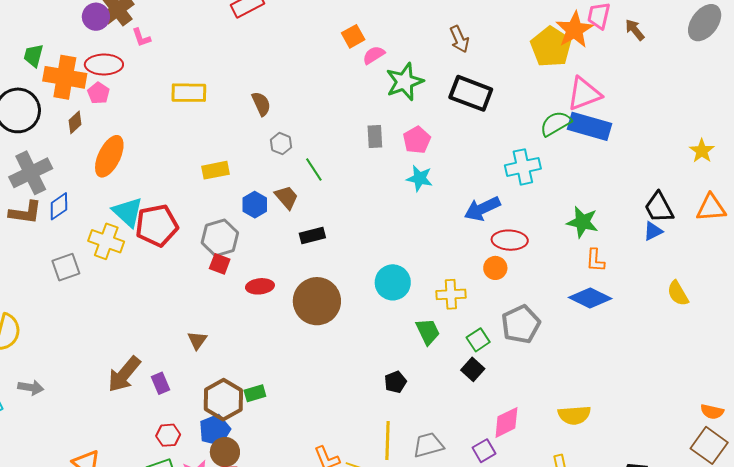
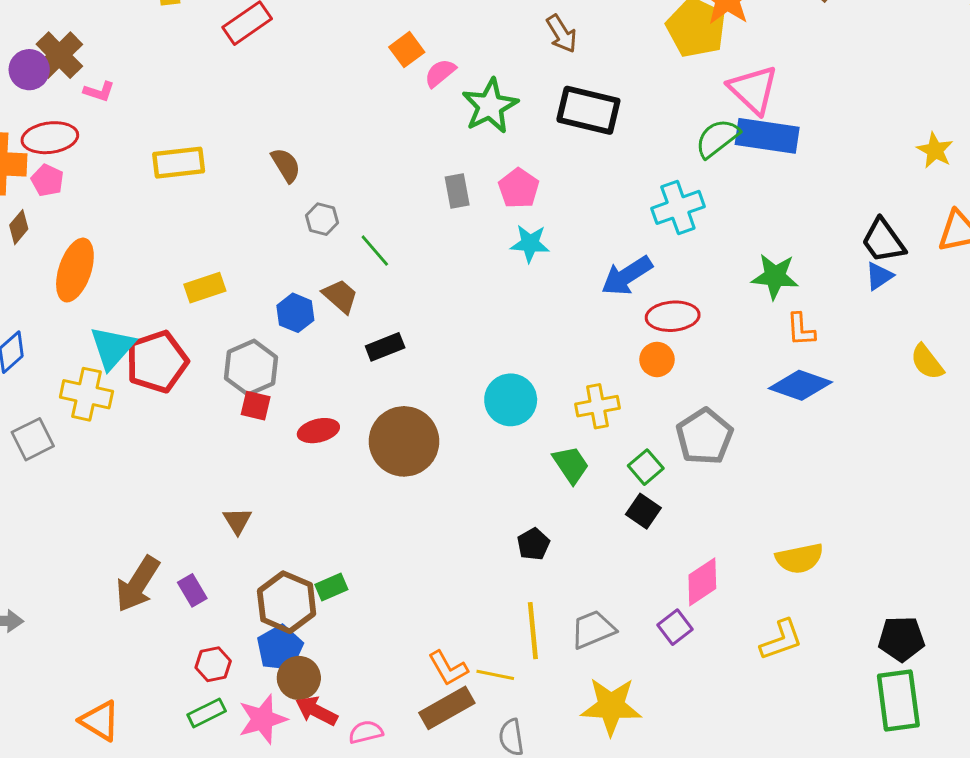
pink L-shape: (141, 38) -> (99, 91), turned -45
pink triangle: (584, 94) -> (753, 90), turned -48
yellow rectangle: (216, 170) -> (205, 288), moved
cyan triangle: (128, 212) -> (112, 348), turned 36

